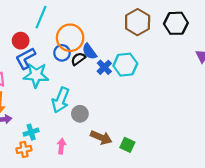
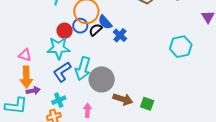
red circle: (21, 41) -> (65, 31), moved
blue L-shape: (26, 58) -> (62, 72), moved
cyan hexagon: (125, 65) -> (181, 47), moved
gray circle: (80, 114) -> (102, 79), size x1.6

